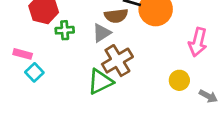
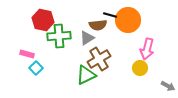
green cross: (65, 30) -> (59, 36), size x1.6
pink arrow: (198, 42) -> (147, 49), moved
yellow circle: (179, 80) -> (140, 68), moved

